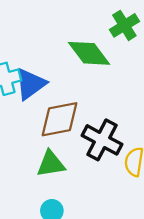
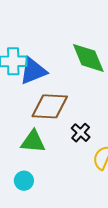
black cross: (102, 140) -> (81, 133), size x0.6

